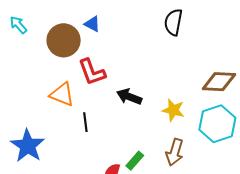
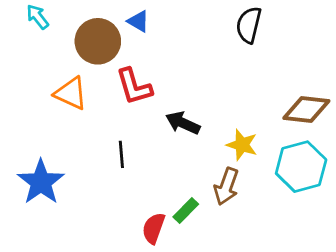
orange triangle: (62, 94) -> (71, 93), moved
brown arrow: (175, 152) -> (226, 186), moved

